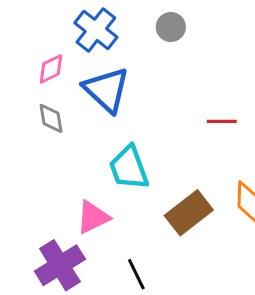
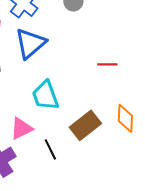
blue triangle: (106, 90) -> (30, 43), turned 36
black line: (136, 274) -> (50, 149), moved

